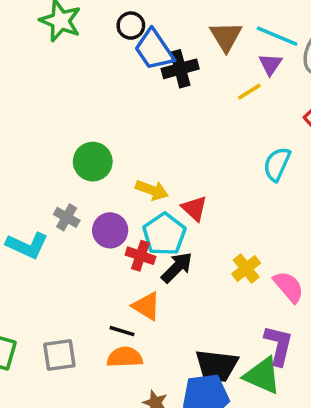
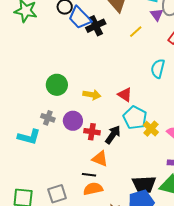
purple triangle: (270, 64) -> (157, 15), moved
red triangle: (194, 208) -> (125, 95), moved
cyan pentagon: (164, 234) -> (135, 118), moved

